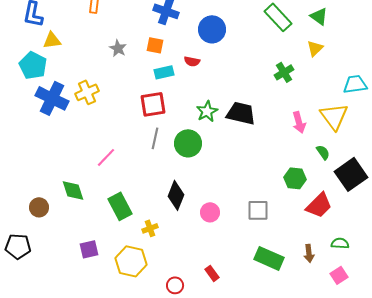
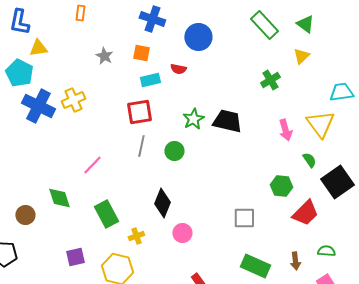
green circle: (188, 143) -> (174, 151), size x0.7
pink circle: (210, 212) -> (182, 233), moved

